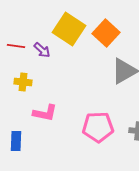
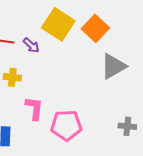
pink L-shape: (45, 113) -> (34, 108), turned -95
pink pentagon: (98, 127) -> (66, 125), moved

